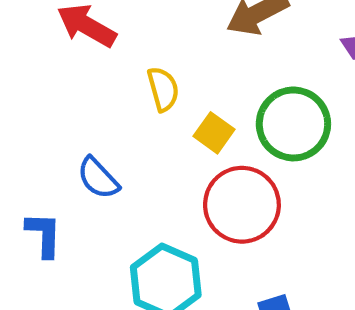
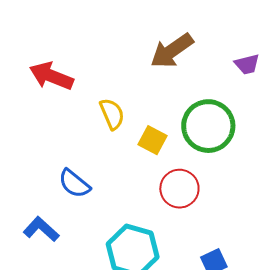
red circle: (242, 205) -> (179, 189), size x0.7
blue L-shape: (44, 235) -> (41, 229), turned -42

